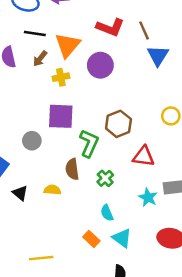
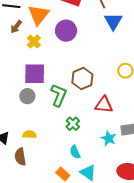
yellow cross: (61, 77) -> (34, 41), turned -32
gray circle: (32, 141) -> (27, 96), moved
brown semicircle: (72, 169) -> (20, 157), moved

